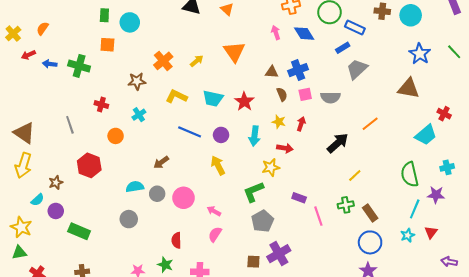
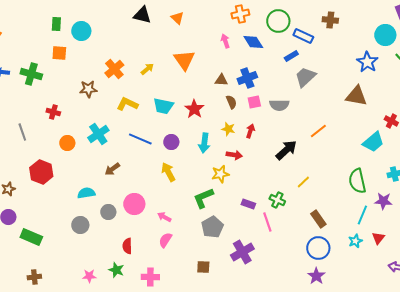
cyan circle: (411, 15) -> (385, 35), moved
cyan cross: (139, 115) -> (98, 134), moved, size x1.5
gray circle: (157, 194) -> (108, 212), moved
green cross: (346, 205) -> (277, 200), moved, turned 35
purple cross: (279, 254) -> (242, 252), moved

